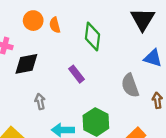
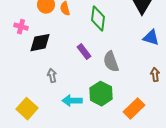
gray semicircle: (130, 85) -> (111, 62), moved

